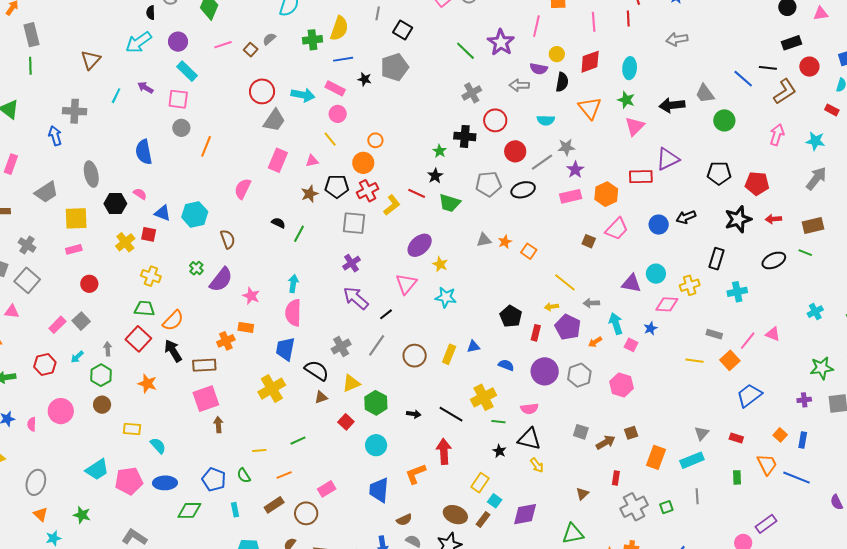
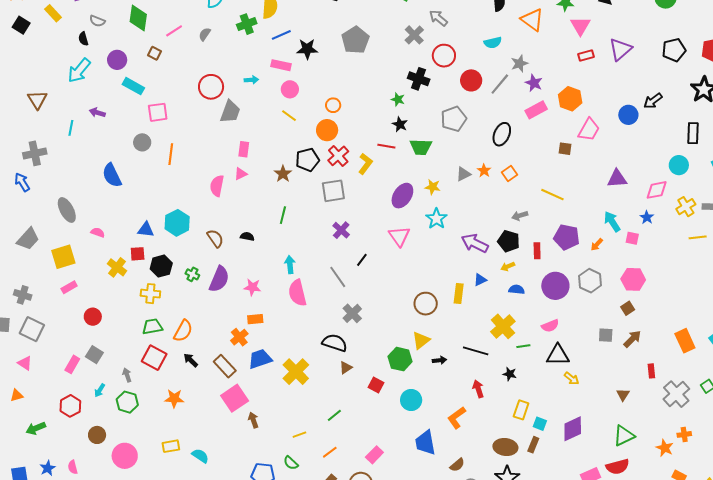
pink line: (223, 45) -> (174, 31), moved
brown square: (251, 50) -> (155, 53), moved
gray pentagon: (395, 67) -> (355, 40), moved
black star: (365, 79) -> (307, 49), size x1.5
gray arrow: (519, 85) -> (438, 18), moved, turned 54
cyan arrow: (303, 95) -> (251, 80), size x0.6
pink square: (178, 99) -> (158, 112), moved
black cross: (465, 136) -> (419, 79), turned 30
pink rectangle: (278, 160) -> (244, 149), size x0.7
pink triangle: (312, 161) -> (241, 174), moved
red rectangle: (641, 177) -> (586, 55), moved, size x0.7
black ellipse: (523, 190) -> (502, 134), moved, turned -35
pink semicircle: (140, 194) -> (98, 232), moved
black hexagon: (115, 204) -> (161, 266), moved
black semicircle: (278, 223) -> (247, 236), moved
orange square: (529, 251) -> (510, 174), turned 35
yellow star: (440, 264) -> (433, 187), moved
cyan circle: (656, 274) -> (679, 165), moved
yellow cross: (690, 285) -> (686, 207), moved
cyan star: (446, 297) -> (436, 219), moved, turned -30
purple arrow: (356, 298) -> (475, 243), moved
gray arrow: (591, 303) -> (520, 216), moved
yellow arrow: (551, 307) -> (508, 266), moved
pink triangle: (12, 312) -> (25, 363), turned 42
black line: (386, 314) -> (362, 260), moved
gray line: (377, 345) -> (338, 277), moved, turned -55
blue trapezoid: (285, 349) -> (260, 359), moved, turned 75
black arrow: (173, 351) -> (191, 360), size x0.7
brown rectangle: (204, 365) -> (225, 366), turned 65
yellow triangle: (351, 383) -> (421, 340), moved
brown circle: (102, 405) -> (97, 435), moved
pink circle: (61, 411) -> (125, 456), moved
brown square: (631, 433) -> (628, 308), moved
red arrow: (444, 451) -> (478, 389), size x0.7
black star: (499, 451) -> (510, 374), moved
orange rectangle: (656, 457) -> (685, 341), turned -30

